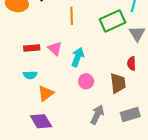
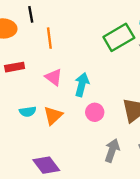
orange line: (72, 16) -> (49, 38), moved
red rectangle: (32, 48) -> (15, 67), moved
orange triangle: (46, 93) -> (53, 116), moved

